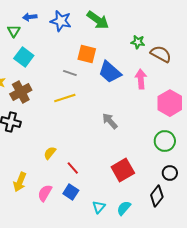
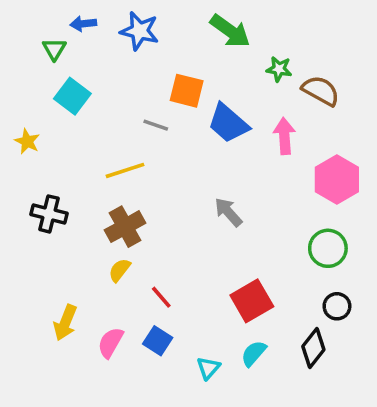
green arrow: (98, 20) -> (230, 31), moved
brown cross: (21, 92) -> (125, 227), moved
yellow line: (65, 98) -> (125, 170), moved
cyan semicircle: (124, 208) -> (254, 353), moved

